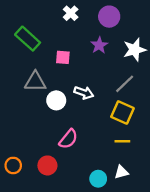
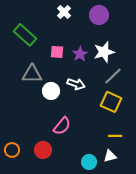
purple star: (99, 45) -> (80, 54), moved
white star: (135, 50) -> (104, 52), moved
yellow line: (122, 141) -> (115, 136), moved

